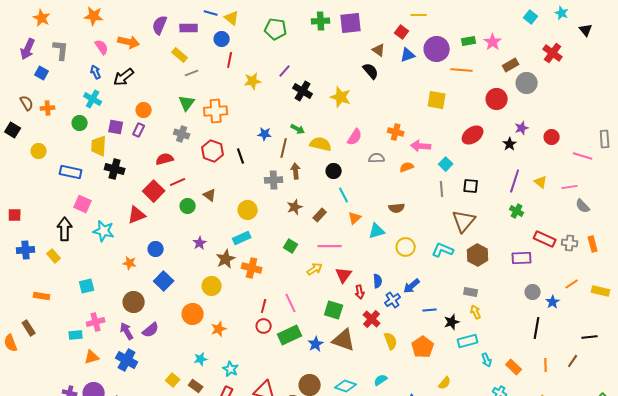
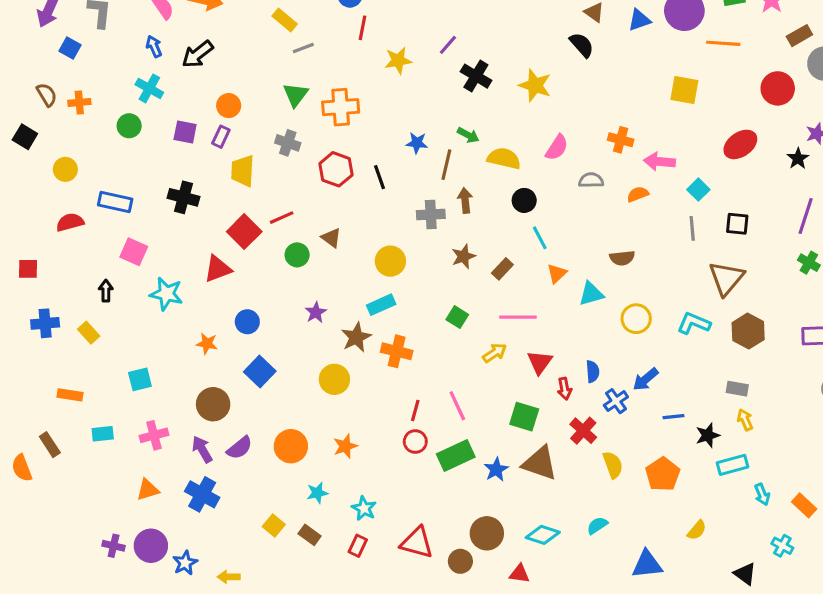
yellow trapezoid: (99, 146) -> (243, 171), moved
red semicircle: (165, 159) -> (70, 222), moved
black arrow: (65, 229) -> (106, 291), size x0.6
orange circle: (193, 314) -> (291, 446), moved
cyan rectangle: (76, 335) -> (103, 434), moved

